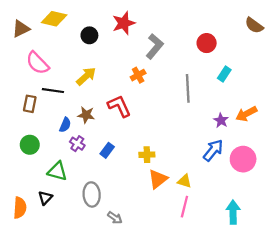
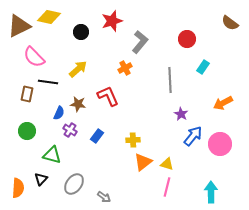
brown triangle: (21, 29) -> (19, 26), size x1.4
purple star: (221, 120) -> (181, 114), moved
gray ellipse: (92, 194) -> (74, 184), moved, turned 40

